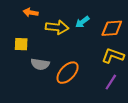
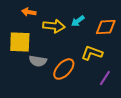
yellow square: (21, 44) -> (20, 42), size x1.6
yellow L-shape: (113, 56) -> (92, 53), moved

